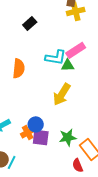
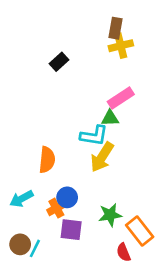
cyan L-shape: (56, 57) -> (94, 136), moved
orange semicircle: (19, 68) -> (47, 160), moved
purple square: (41, 137) -> (71, 230), moved

